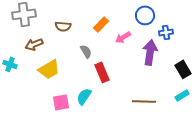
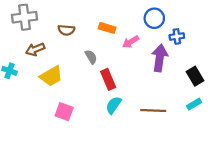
orange rectangle: (101, 24) -> (107, 28), turned 63
cyan semicircle: (84, 96) -> (114, 105), moved
pink square: (61, 102) -> (64, 112), turned 30

